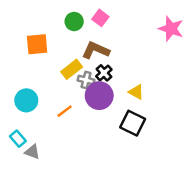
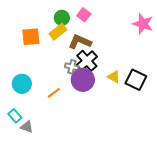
yellow rectangle: (72, 69) -> (58, 32), moved
black cross: (104, 73) -> (87, 61), size x1.5
black square: (133, 123) -> (136, 80), moved

